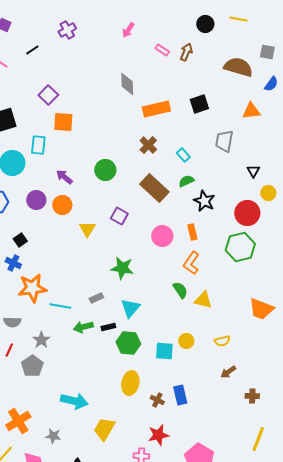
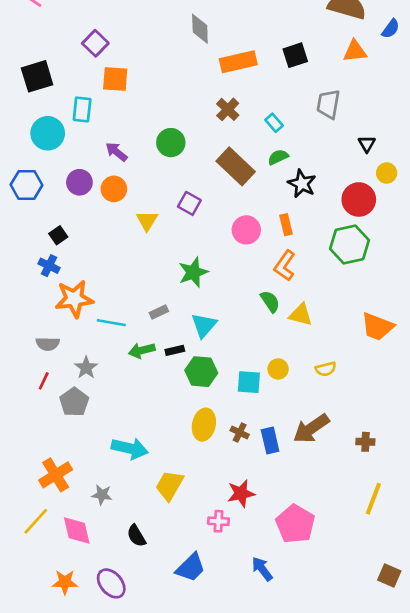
orange triangle: (251, 111) -> (355, 51), moved
green star: (122, 268) -> (193, 272), turned -30
brown arrow: (228, 372) -> (311, 429), moved, size x1.8
brown cross: (157, 400) -> (240, 433), moved

